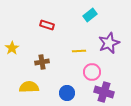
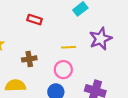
pink circle: (92, 72) -> (63, 70), moved

